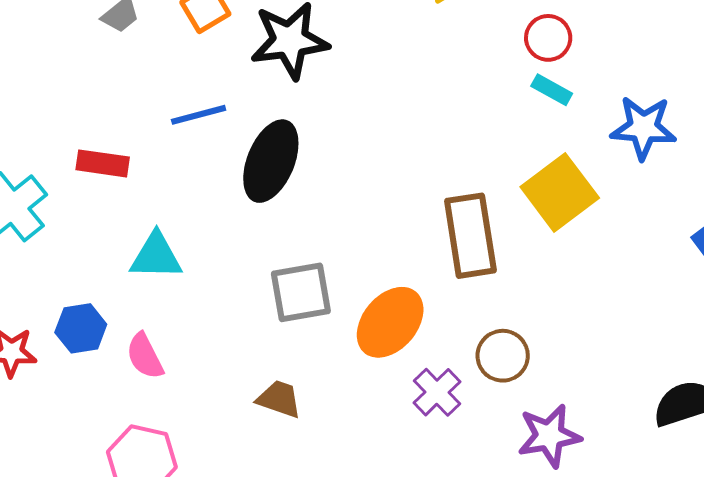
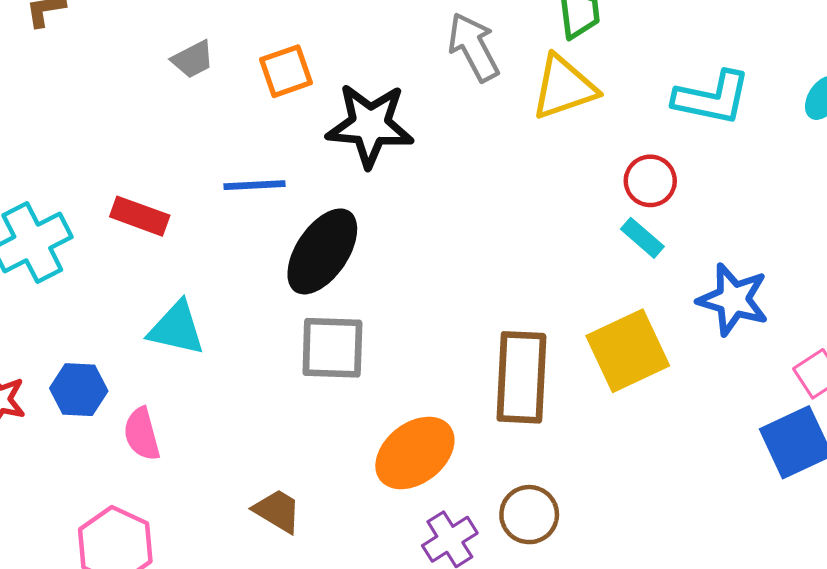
gray square: (301, 292) -> (332, 348), moved

